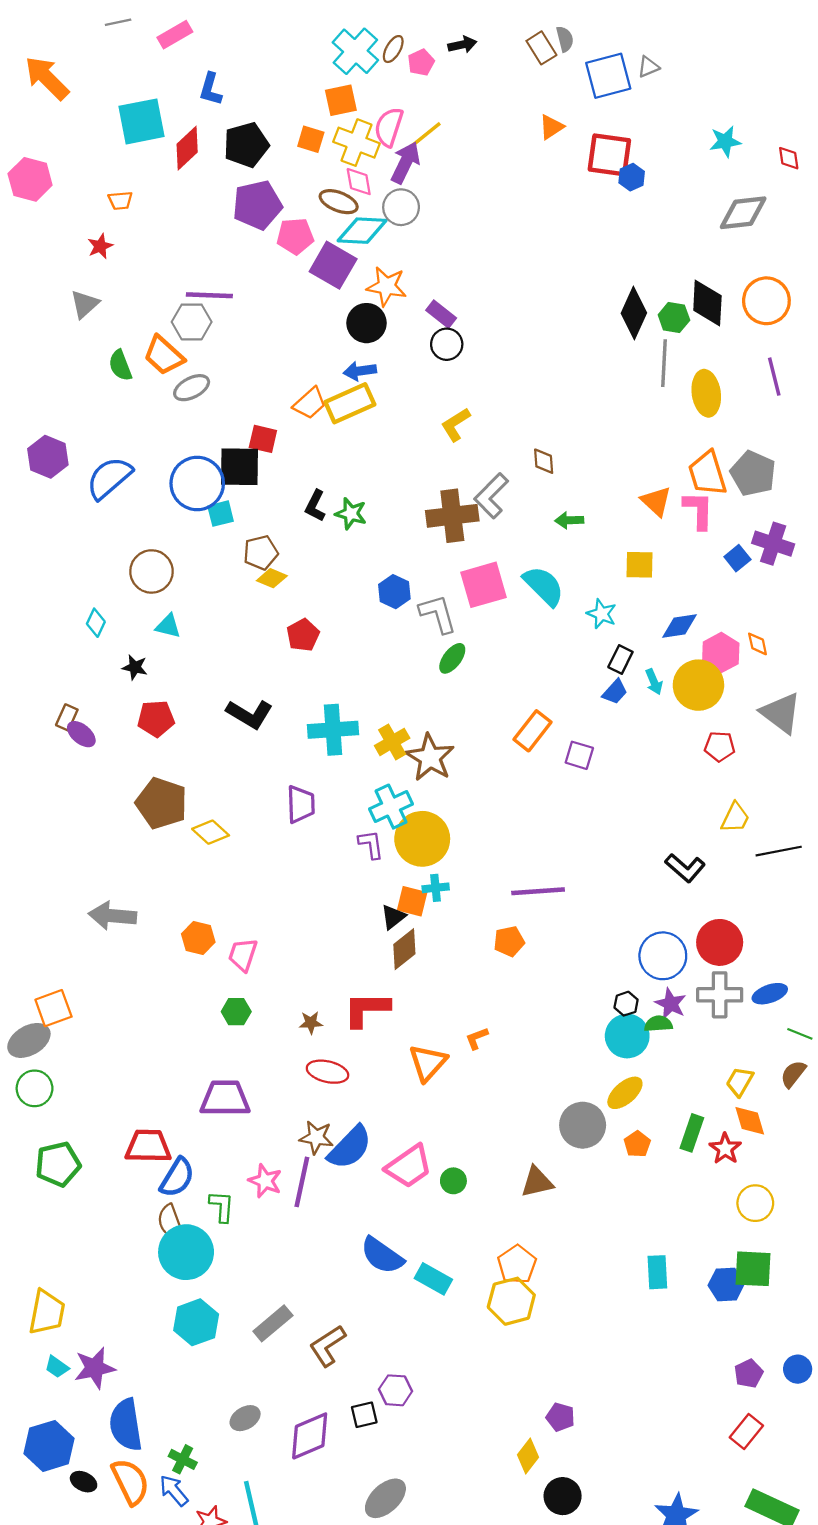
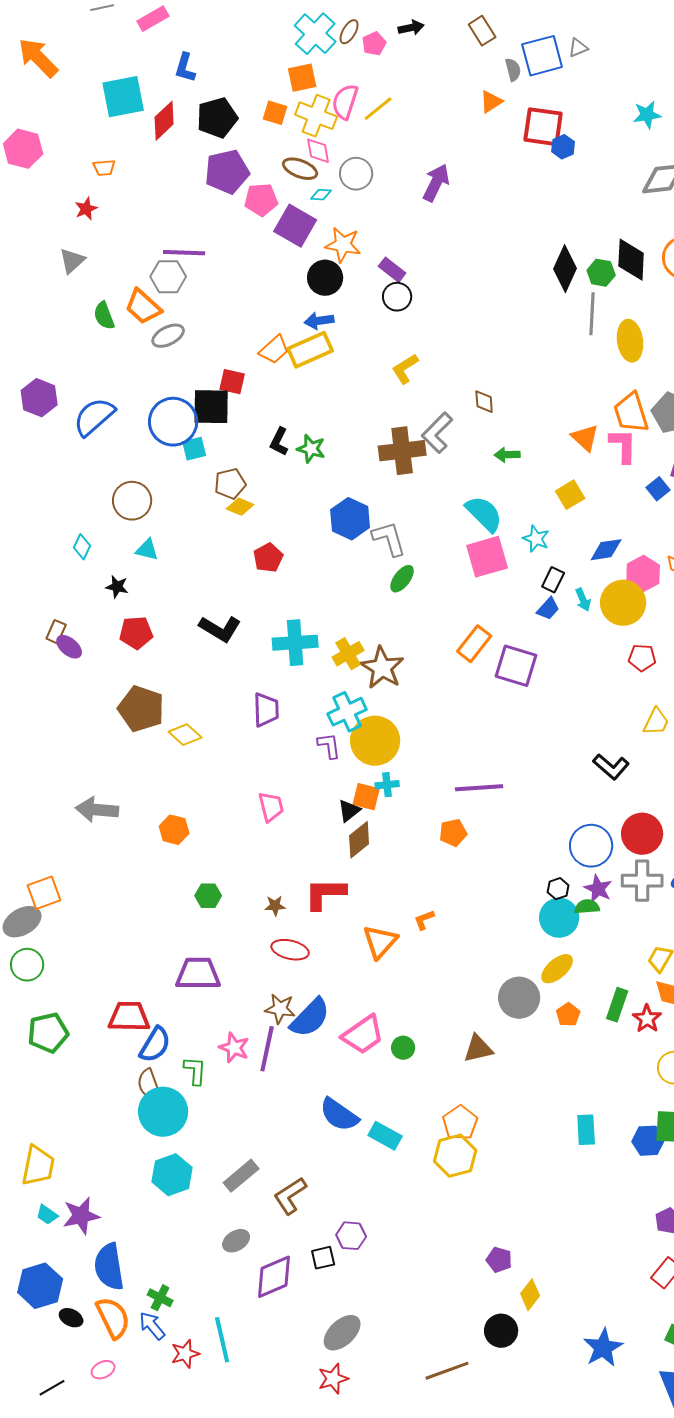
gray semicircle: (565, 39) -> (513, 70), moved
purple arrow: (405, 163) -> (436, 183), moved
cyan diamond: (362, 231) -> (321, 195), size x0.5
yellow square: (639, 565) -> (570, 495), turned -32
pink square: (483, 585) -> (487, 557), moved
blue hexagon: (394, 592) -> (350, 519), size x1.4
purple square: (579, 755) -> (516, 666), size x1.6
pink trapezoid: (243, 955) -> (271, 807), moved, turned 148
gray ellipse: (245, 1418) -> (236, 1241), moved
yellow diamond: (528, 1456) -> (530, 1295), moved

